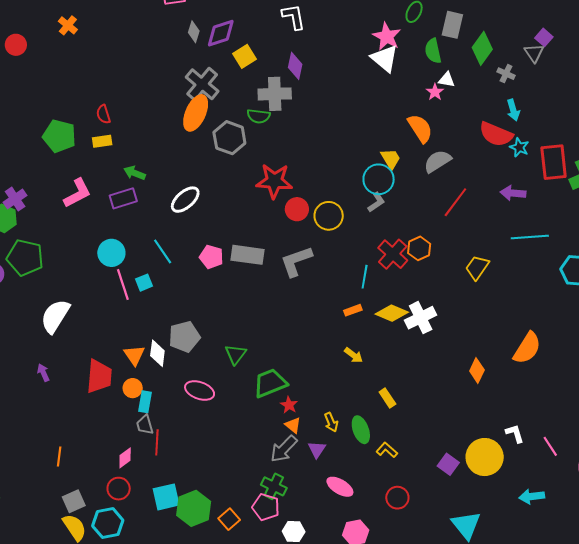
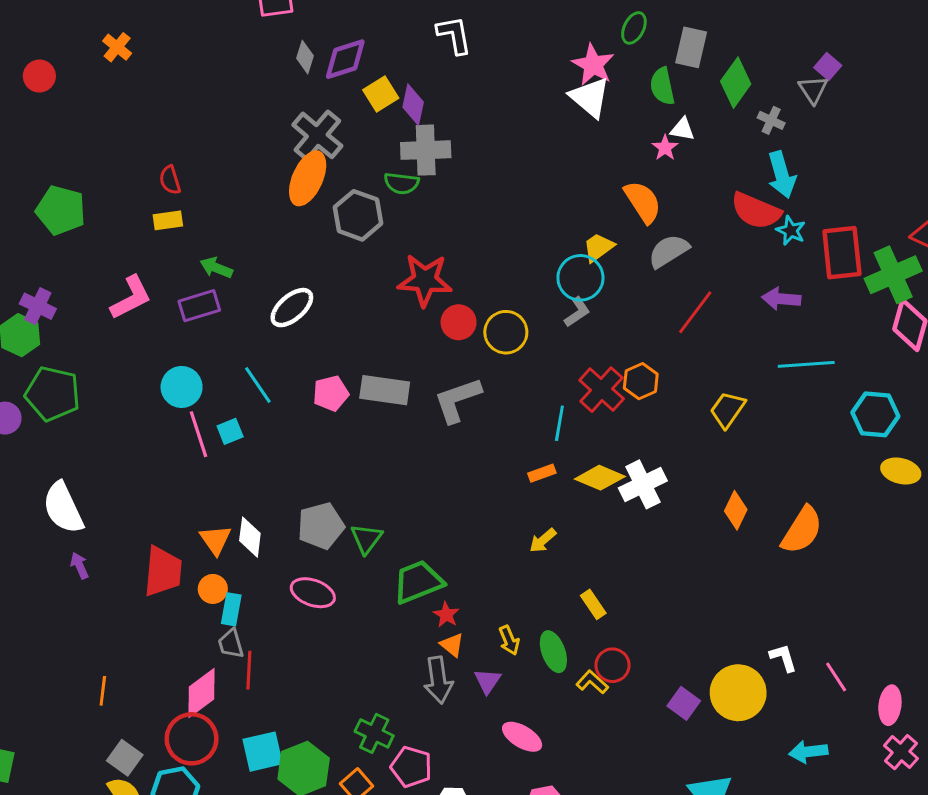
purple diamond: (295, 66) -> (413, 105), moved
cyan arrow: (513, 110) -> (782, 175), size x1.4
green pentagon: (59, 136) -> (61, 210), moved
yellow trapezoid: (391, 159) -> (599, 247), turned -95
purple cross: (15, 199) -> (38, 306), turned -30
pink pentagon: (211, 257) -> (331, 393), turned -30
white semicircle: (55, 316) -> (63, 508), moved, turned -57
gray pentagon: (184, 337) -> (321, 526), moved
yellow arrow: (354, 355) -> (543, 540), turned 102
orange diamond: (477, 371) -> (736, 510), moved
gray arrow: (284, 449) -> (438, 680), turned -52
pink diamond: (125, 458) -> (201, 693), size x1.6
green cross: (274, 486) -> (374, 733), moved
red circle: (119, 489) -> (192, 739), size x1.5
red circle: (397, 498) -> (612, 665), moved
gray square: (74, 501) -> (125, 758), turned -30

